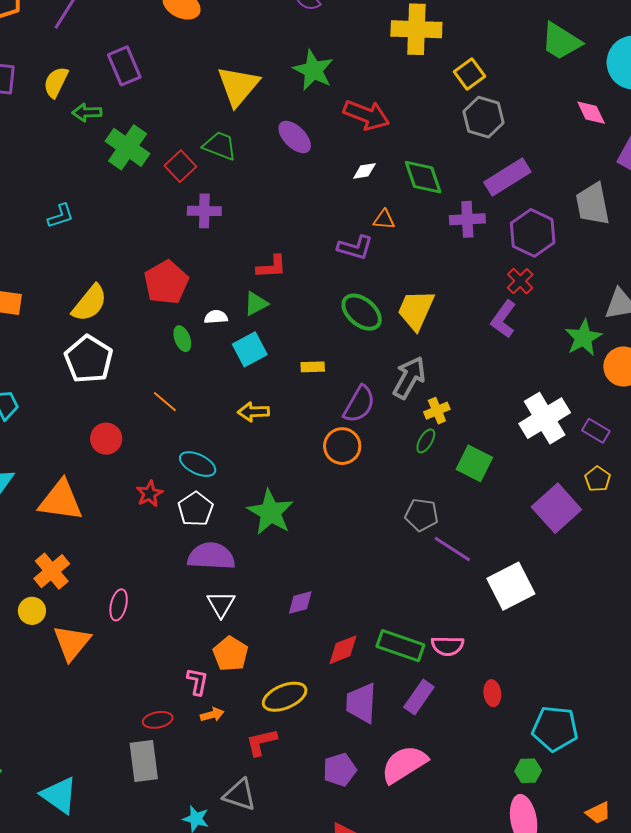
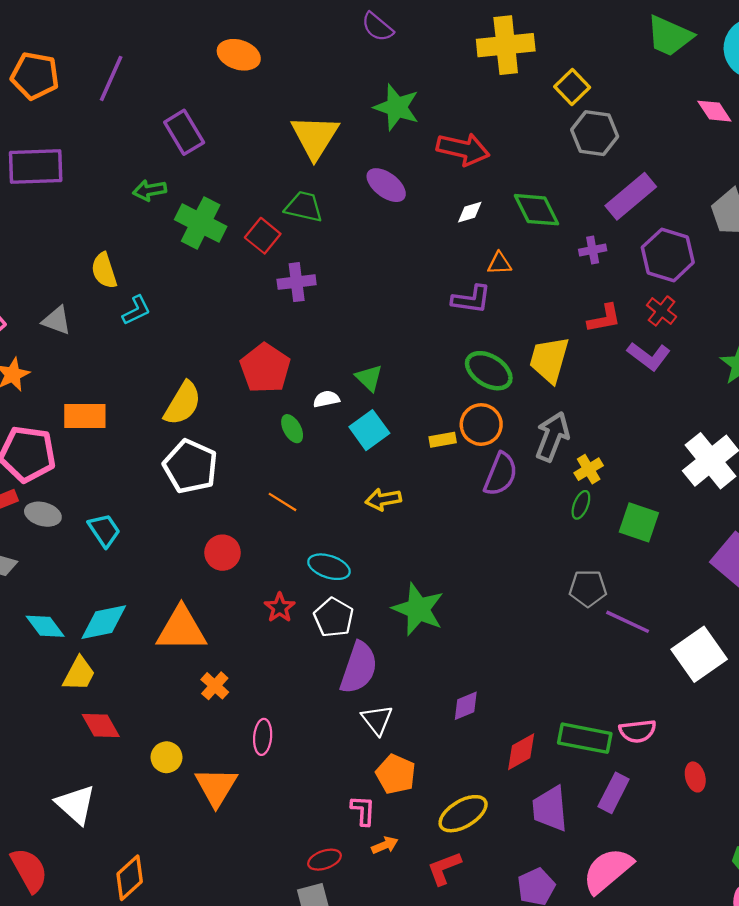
yellow semicircle: (56, 82) -> (104, 271), moved, turned -36
purple cross: (467, 219) -> (593, 250), size x0.7
red L-shape: (272, 267) -> (604, 318), moved
green triangle: (256, 304) -> (369, 378), turned -40
purple L-shape: (503, 319) -> (649, 356), turned -81
orange circle: (342, 446) -> (481, 425), moved
purple semicircle: (211, 556) -> (359, 668), turned 114
orange cross: (52, 571) -> (215, 686), moved, size x0.7

